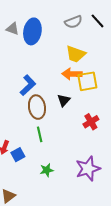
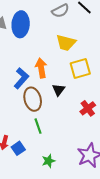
orange arrow: (72, 74) -> (41, 68), moved, turned 84

